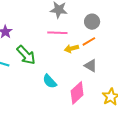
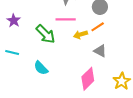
green arrow: (26, 55) -> (45, 34), moved
cyan semicircle: (50, 81) -> (41, 68), moved

